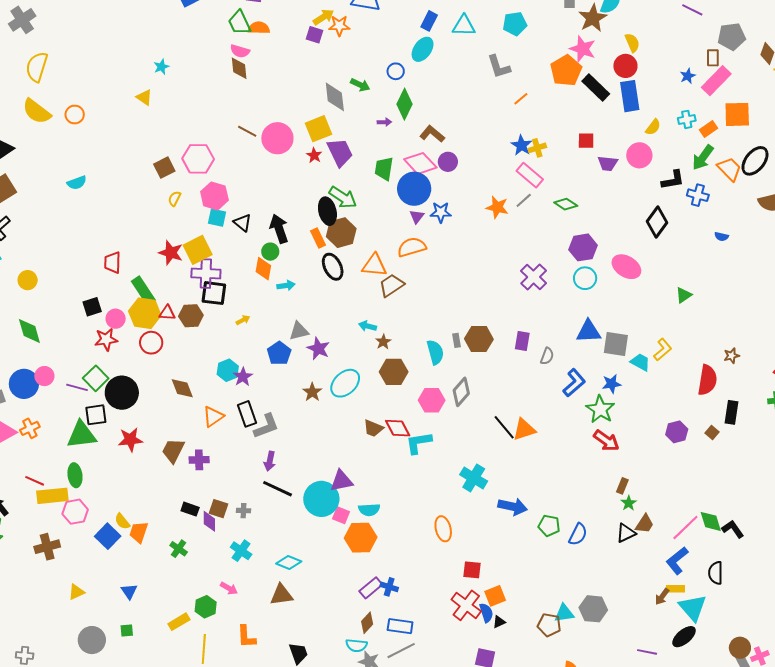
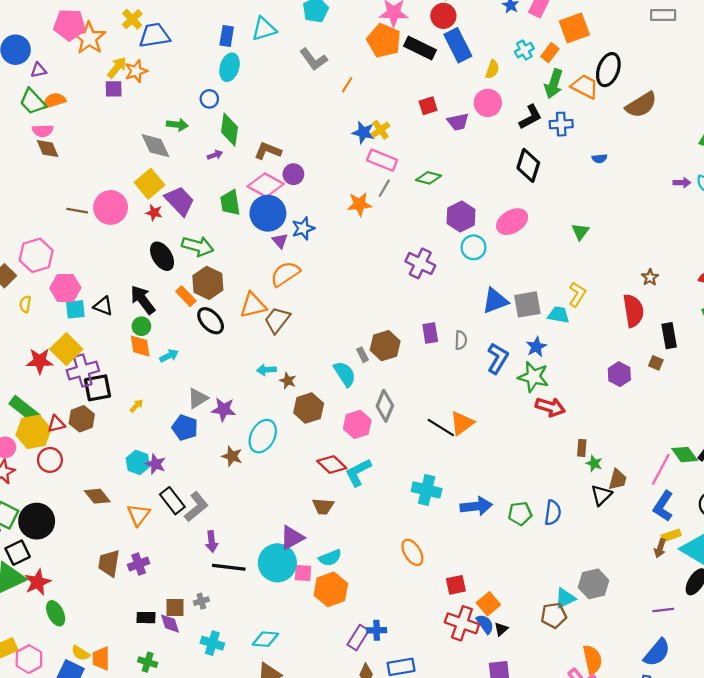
black ellipse: (327, 211) -> (162, 256), moved
pink ellipse: (626, 267) -> (512, 222), turned -44
brown trapezoid: (373, 428) -> (323, 506), moved
red star: (130, 440) -> (38, 582), moved
green ellipse: (75, 475) -> (56, 613), moved

